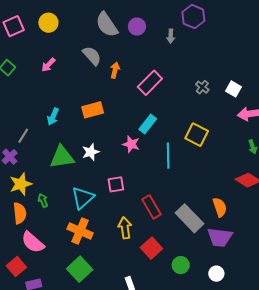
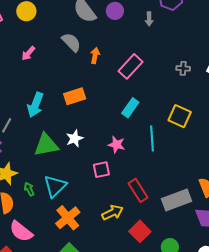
gray cross: (202, 87) -> (183, 68), turned -32
cyan arrow: (53, 117) -> (35, 105), size x1.4
pink star: (131, 144) -> (117, 145), moved
cyan triangle: (83, 198) -> (55, 186), moved
gray rectangle: (189, 218) -> (176, 200), turned -64
yellow arrow: (125, 228) -> (112, 213), turned 75
orange cross: (80, 231) -> (68, 218), turned 30

